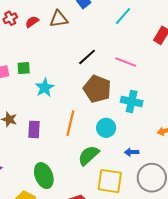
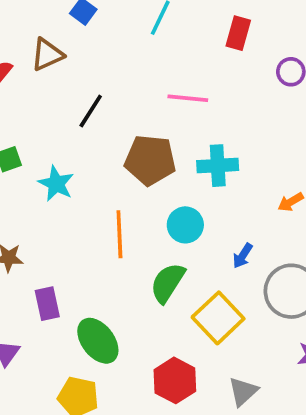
black line: (87, 57) -> (91, 111), moved
purple rectangle: (34, 129) -> (47, 304), moved
blue arrow: (132, 152) -> (243, 256), turned -40
yellow square: (110, 181) -> (218, 318), turned -36

